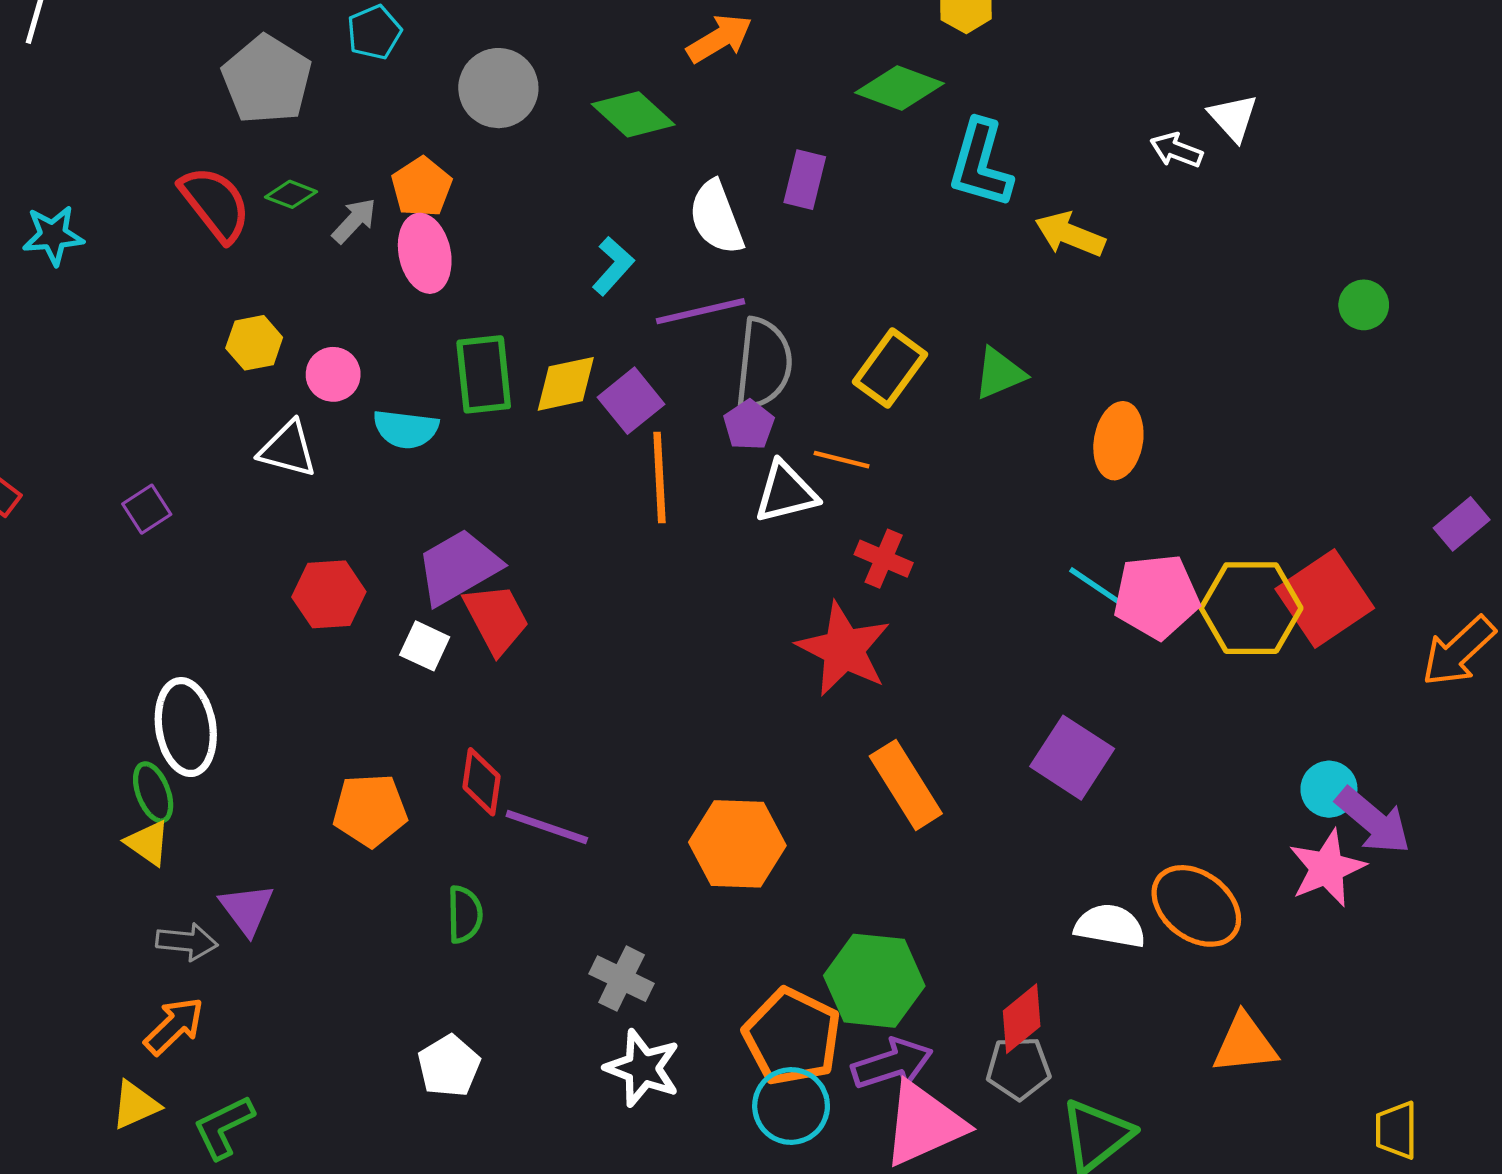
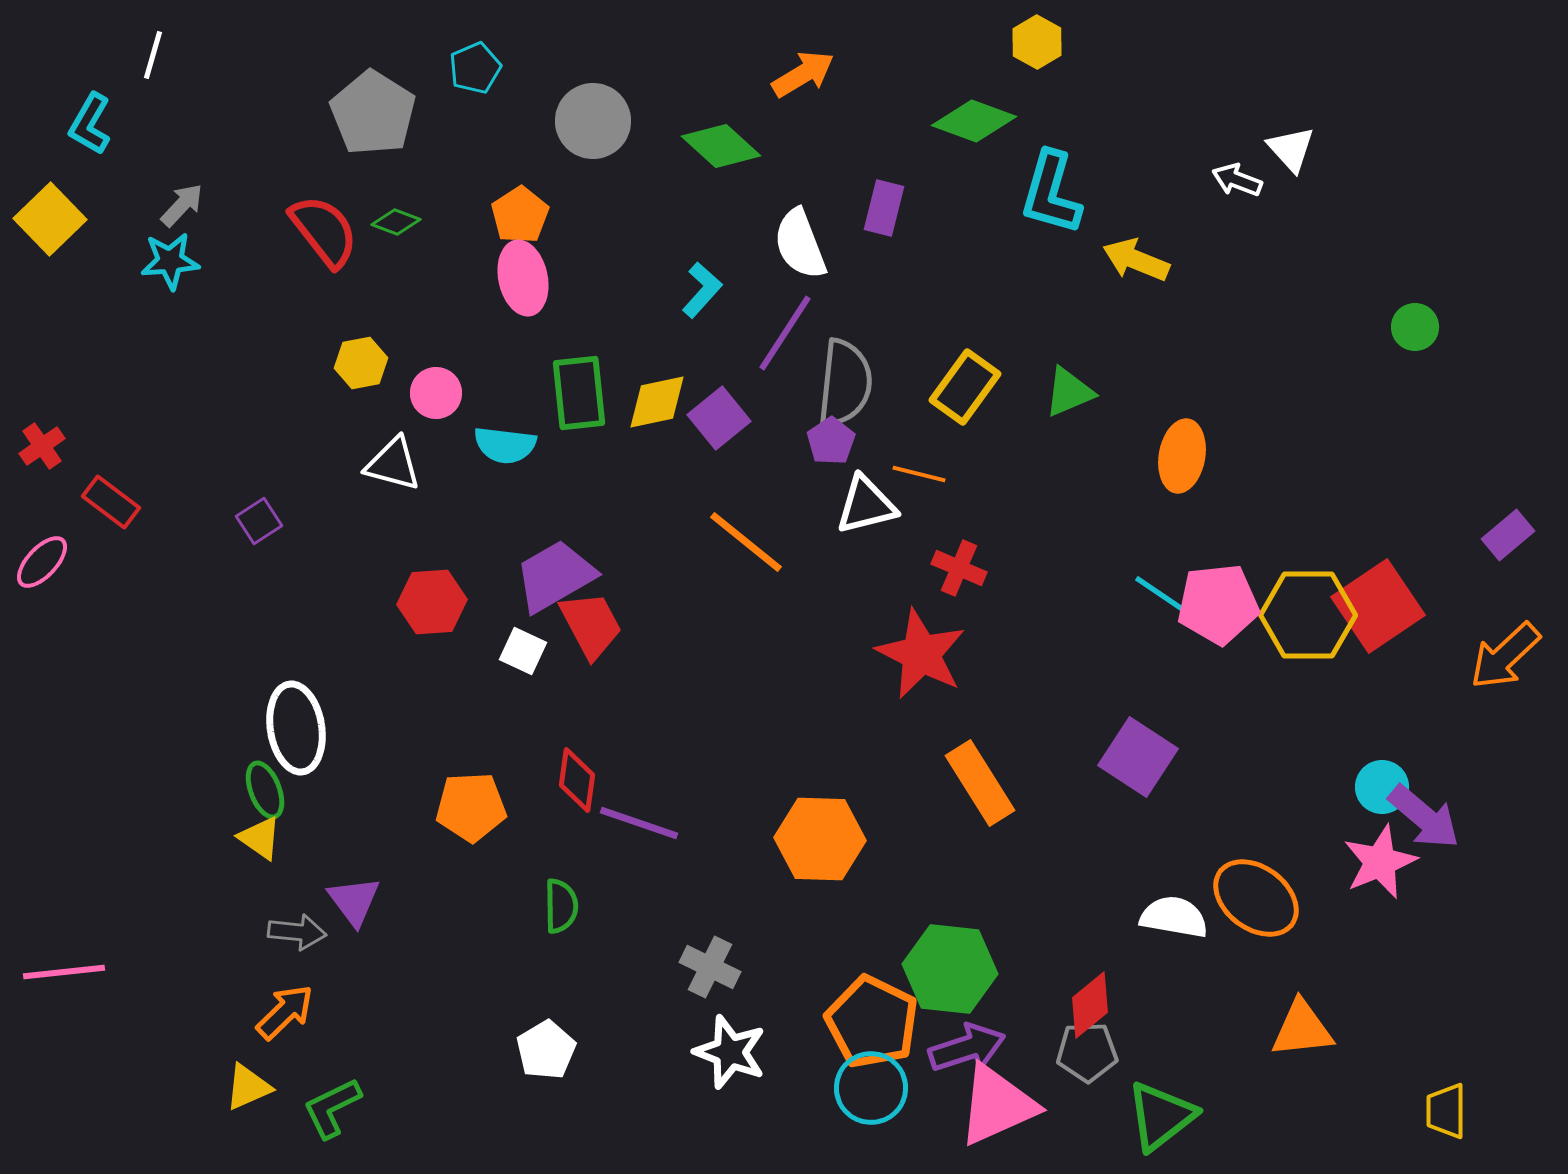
gray arrow: (354, 221) -> (182, 205), moved
purple line: (701, 311) -> (785, 333), turned -44
orange line: (659, 478) -> (746, 542), moved, turned -48

